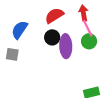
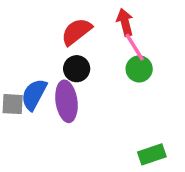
blue semicircle: (20, 30) -> (34, 94), moved
purple ellipse: (66, 46) -> (66, 101), moved

